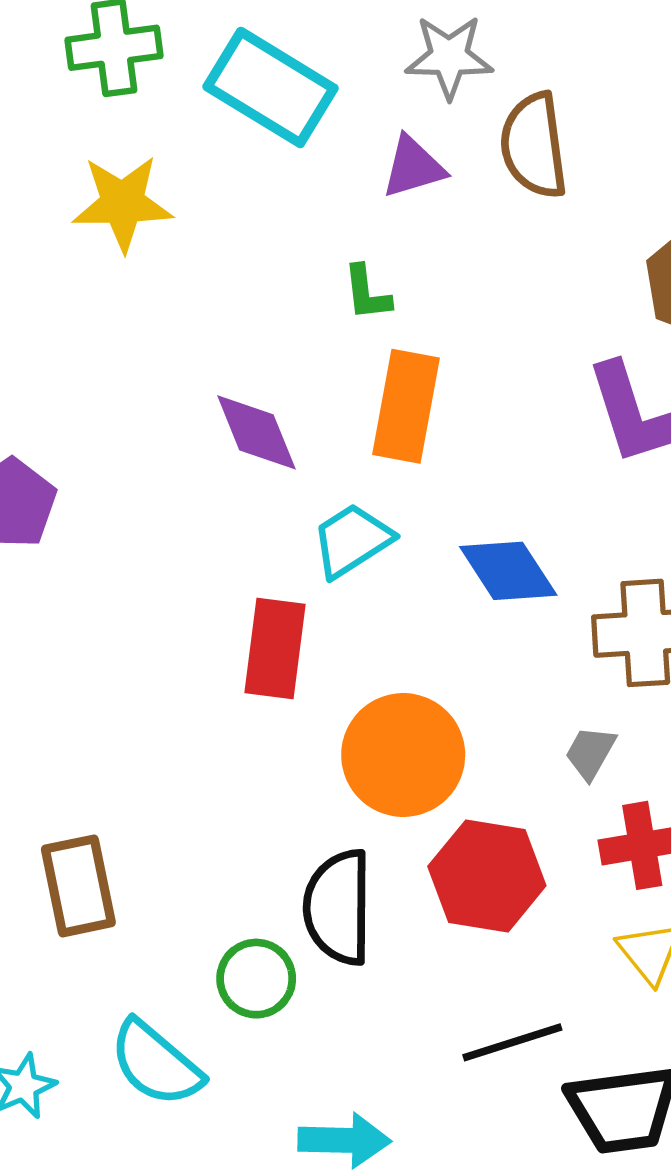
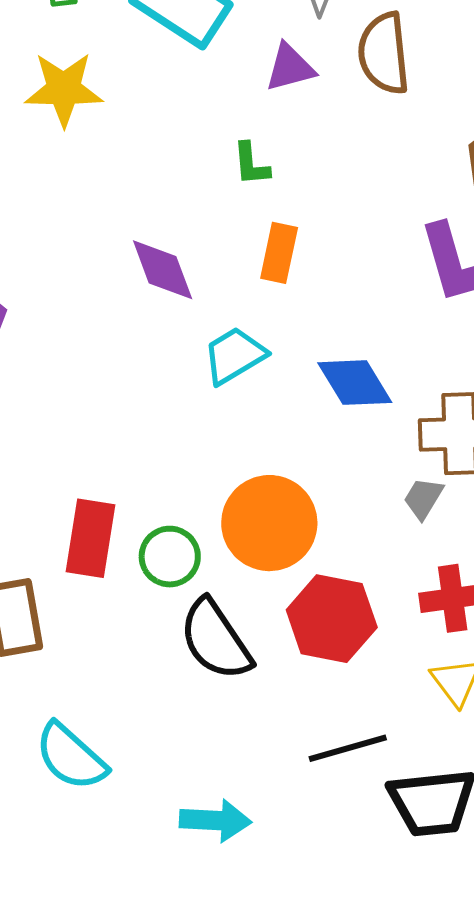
orange rectangle: (406, 406) -> (279, 253), size x0.7
red rectangle: (275, 648) -> (90, 538), moved
gray trapezoid: (590, 753) -> (423, 498), moved
black semicircle: (338, 907) -> (216, 640), turned -36
green circle: (256, 979) -> (170, 557), moved

